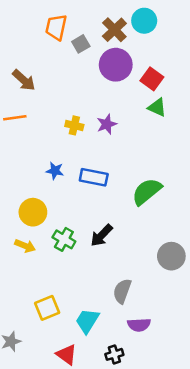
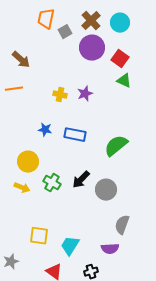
cyan circle: (144, 21) -> (120, 23), moved
gray circle: (171, 256) -> (106, 190), moved
gray semicircle: (122, 291) -> (122, 225), moved
yellow square: (47, 308) -> (39, 236), turned 30

